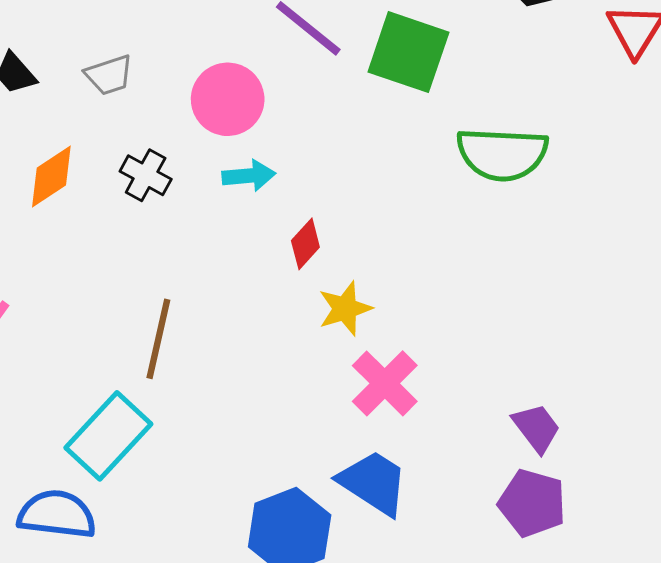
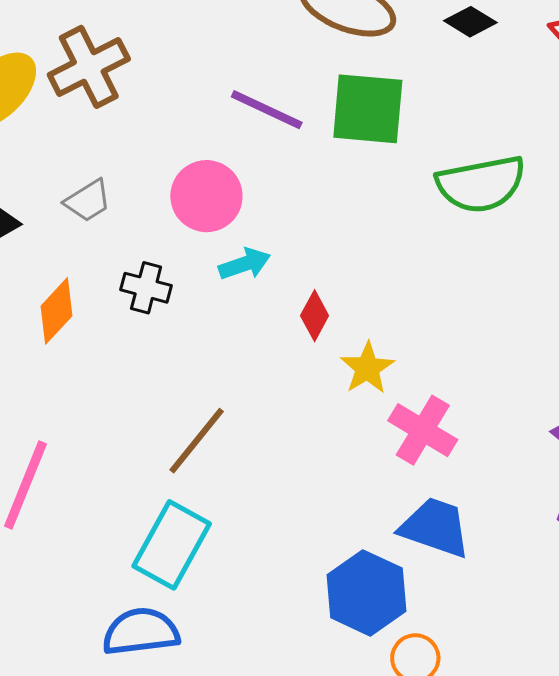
brown line: (158, 339) -> (197, 441), turned 40

